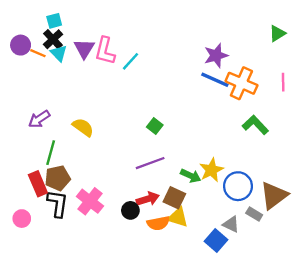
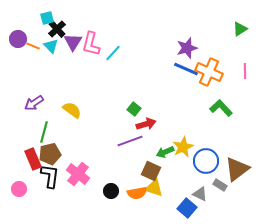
black cross: (53, 39) -> (57, 29), moved
green arrow: (191, 176) -> (165, 152), turned 132
red arrow: (148, 199) -> (146, 124), moved
black circle: (130, 210) -> (111, 191), moved

